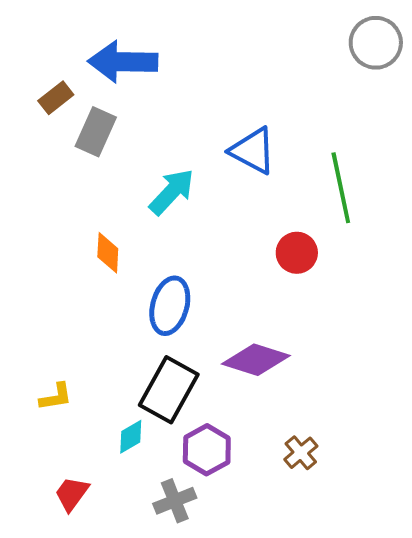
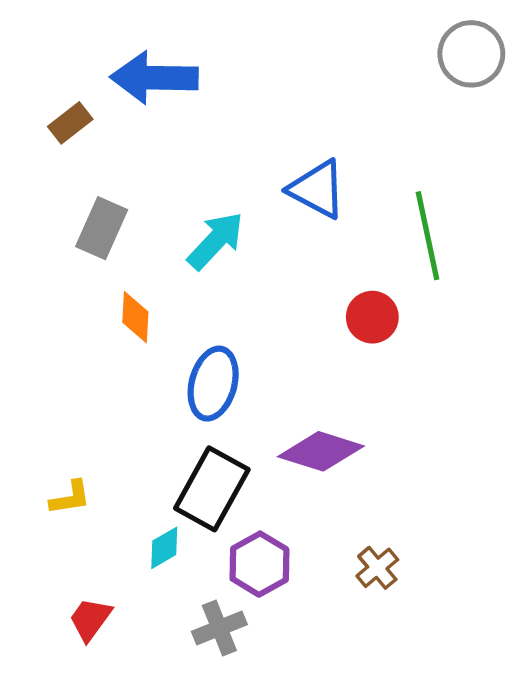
gray rectangle: (96, 132) -> (102, 228), moved

